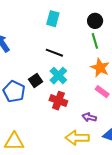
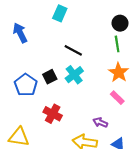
cyan rectangle: (53, 19) -> (60, 13), moved
red cross: (58, 101) -> (53, 114), moved

